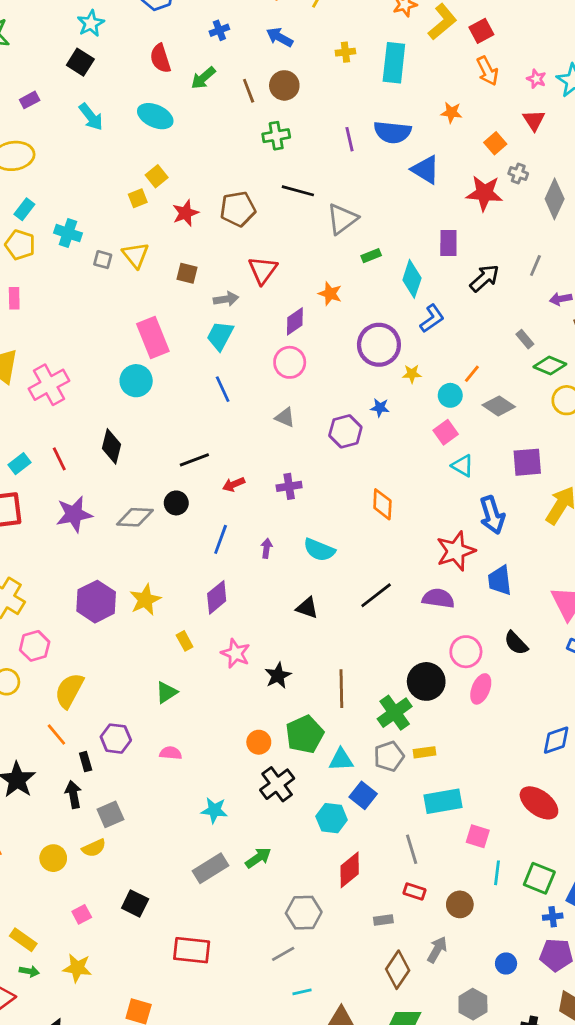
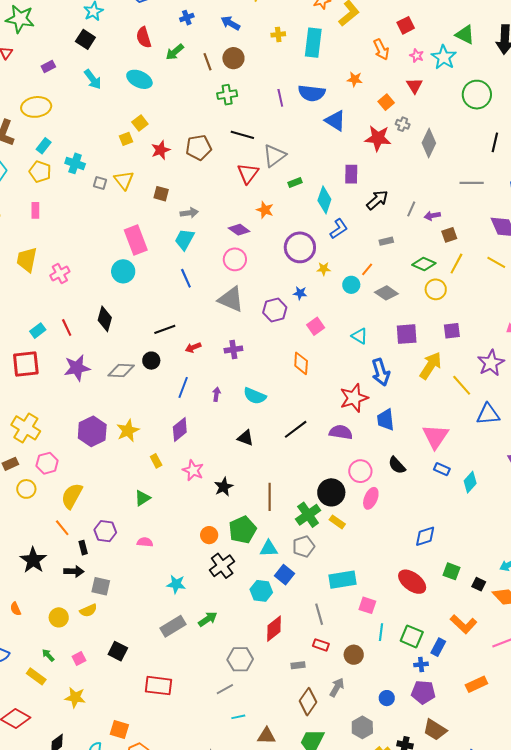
red square: (481, 31) -> (406, 25), moved
gray line: (535, 266) -> (411, 209), moved
red triangle: (263, 270) -> (248, 173), moved
purple diamond: (295, 321) -> (239, 230), turned 70
gray rectangle: (525, 339) -> (386, 241), moved, turned -64
pink cross: (49, 385) -> (60, 274), size x0.7
gray triangle: (285, 417) -> (231, 299), size x1.8
pink square: (446, 432) -> (316, 326), moved
yellow rectangle: (424, 752) -> (337, 522), moved, turned 42
black arrow: (73, 794) -> (74, 571), turned 102
gray square: (110, 814) -> (101, 586), turned 36
green arrow: (29, 971) -> (48, 655), moved, turned -144

